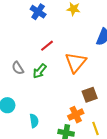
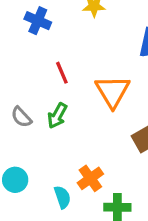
red line: (47, 46) -> (62, 73), turned -64
orange cross: (76, 115) -> (90, 178), moved

